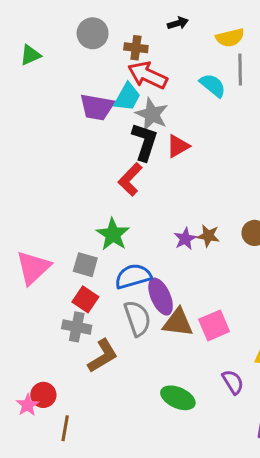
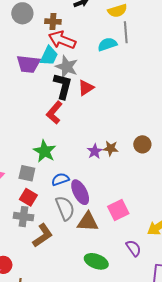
cyan semicircle: (213, 85) -> (107, 44), turned -54
blue semicircle: (133, 276) -> (60, 179), size x0.7
brown triangle: (178, 323) -> (88, 222), moved

